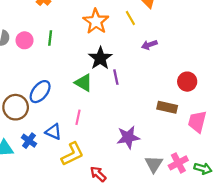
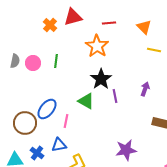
yellow line: (130, 18) -> (154, 50), moved, turned -48
purple arrow: (149, 45) -> (145, 89), moved, turned 128
pink line: (78, 117) -> (66, 121), moved
blue triangle: (53, 132) -> (59, 145), turned -35

